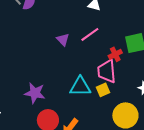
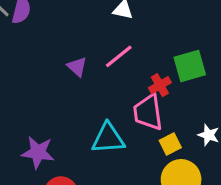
yellow square: (103, 90) -> (170, 144), moved

